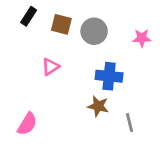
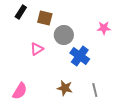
gray circle: (94, 31) -> (64, 35), moved
blue cross: (109, 76) -> (80, 56), turned 30
brown star: (98, 106) -> (65, 88), moved

